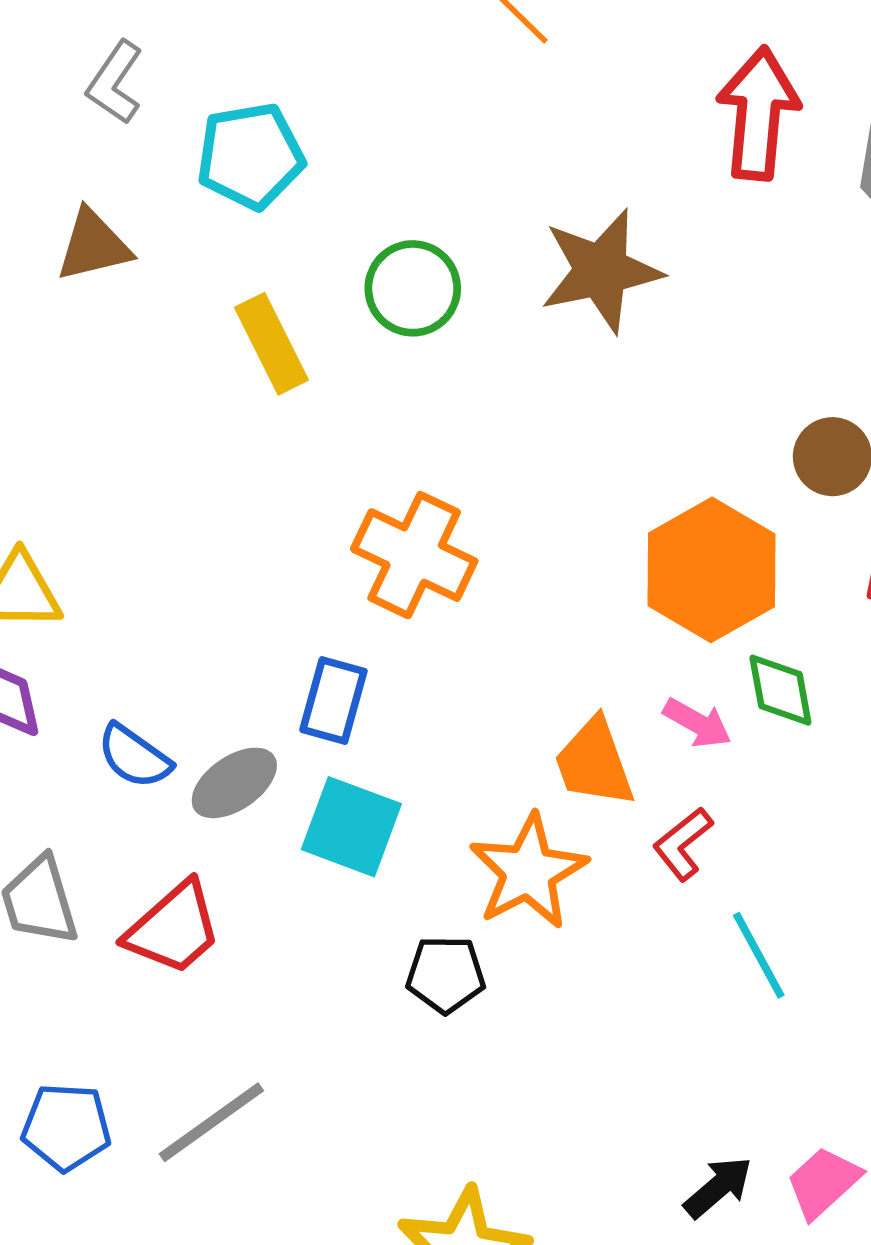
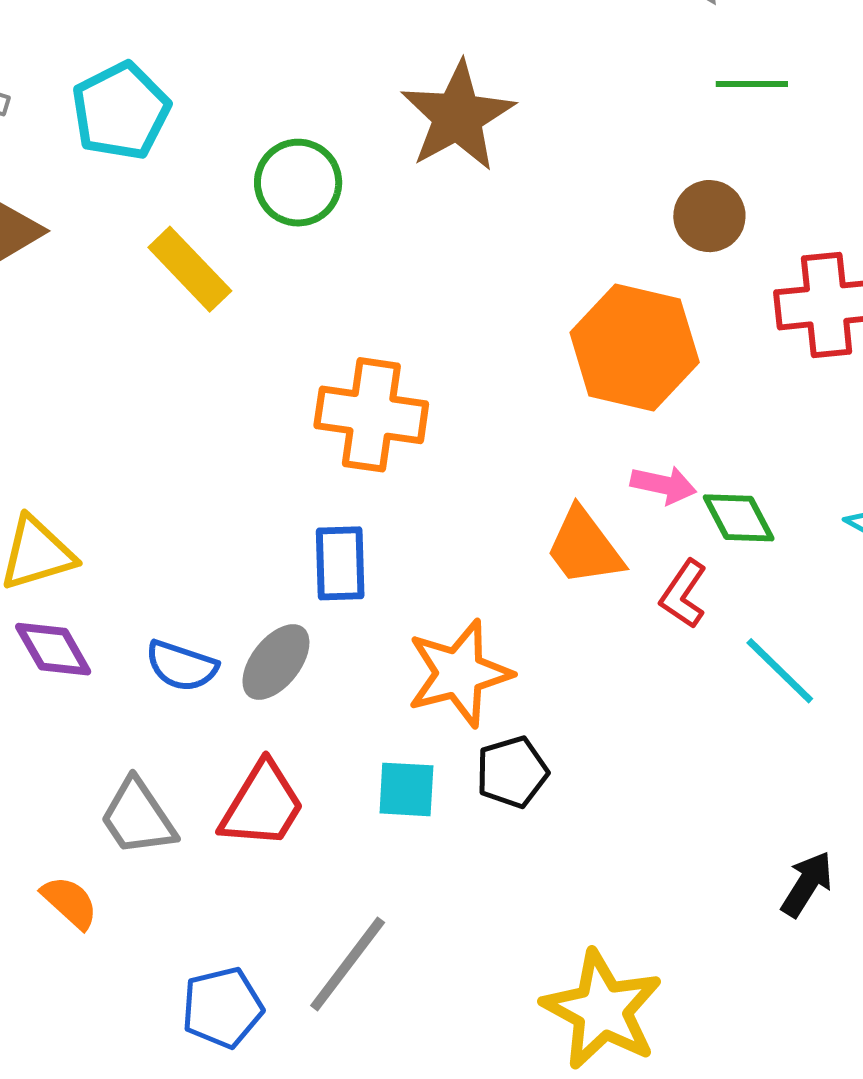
green diamond: (780, 690) -> (739, 518), moved
cyan square: (351, 827) -> (406, 789), moved, size x0.7
orange star: (528, 872) -> (459, 673), moved, turned 30

